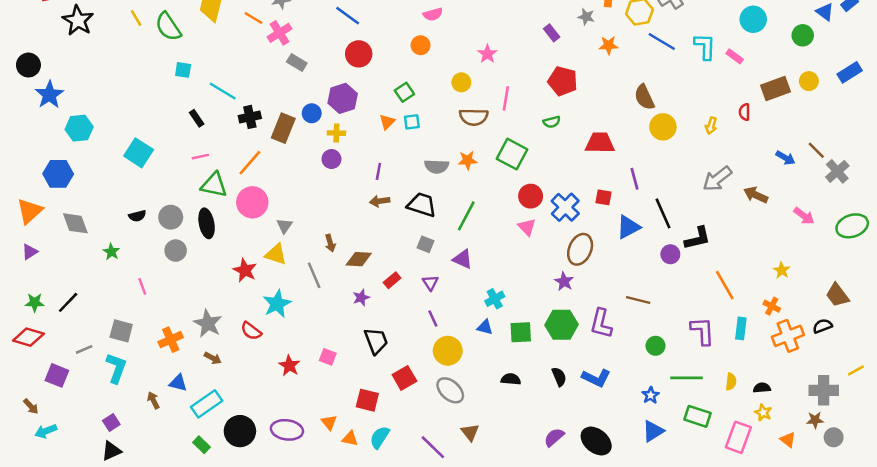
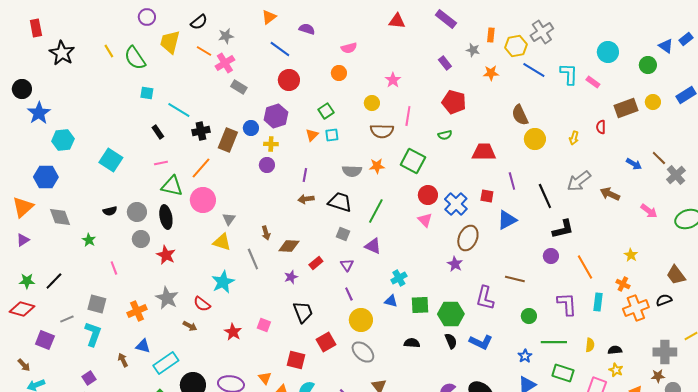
black line: (663, 213) -> (545, 196), moved
purple circle: (670, 254) -> (551, 256), moved
red star: (245, 270) -> (166, 255), moved
green hexagon: (562, 325) -> (451, 314), moved
brown arrow: (213, 358) -> (190, 326), moved

